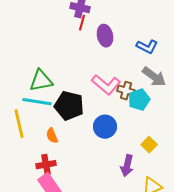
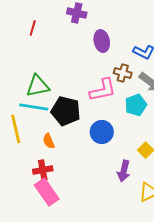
red line: (82, 23) -> (33, 28), moved
pink L-shape: (106, 85) -> (103, 90), turned -52
brown cross: (126, 91) -> (123, 73), moved

